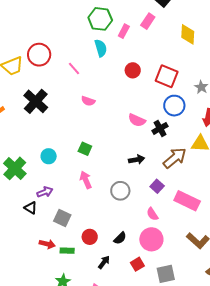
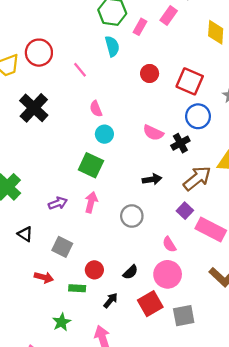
pink semicircle: (88, 101) -> (96, 109), turned 48
green square: (85, 149) -> (91, 165), size x1.5
cyan circle: (49, 156) -> (104, 134), moved
pink arrow: (86, 180) -> (91, 202), turned 36
purple square: (157, 186) -> (185, 211), moved
purple arrow: (45, 192) -> (58, 203), moved
green rectangle: (67, 251) -> (77, 288), moved
red square: (137, 264) -> (150, 304), size x1.5

